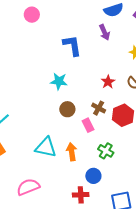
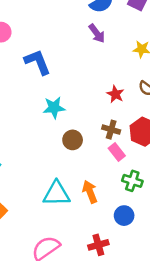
blue L-shape: (72, 45) -> (37, 62), moved
pink rectangle: (88, 125) -> (117, 152), moved
red cross: (81, 195) -> (98, 245), moved

